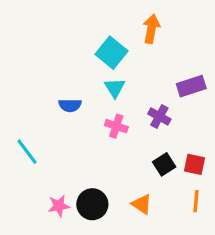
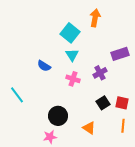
blue semicircle: (70, 105) -> (44, 66), turned 32
purple cross: (159, 116) -> (100, 73), turned 32
black circle: (92, 204) -> (58, 116), moved
pink star: (59, 206) -> (50, 137), moved

